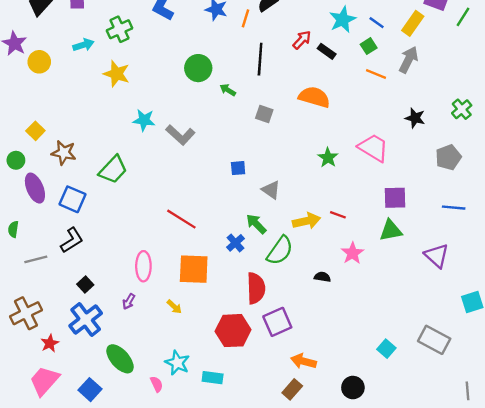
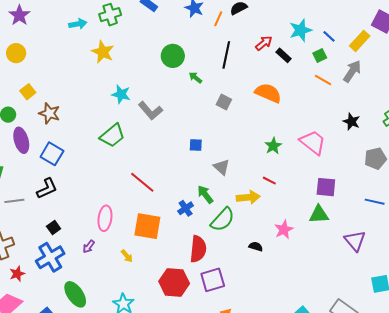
yellow circle: (39, 62) -> (16, 53), moved
green trapezoid: (113, 170) -> (112, 136), moved
red line: (338, 215) -> (269, 181), moved

